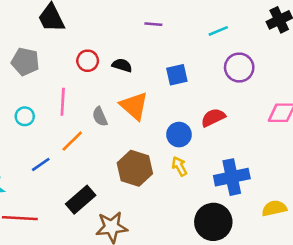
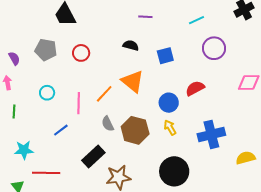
red circle: (88, 61) -> (81, 53), moved
black semicircle: (122, 65) -> (131, 45), moved
pink line: (63, 102) -> (79, 103), moved
gray semicircle: (100, 117) -> (108, 124), moved
orange line: (72, 141) -> (104, 94), moved
black circle: (213, 222) -> (174, 171), moved

